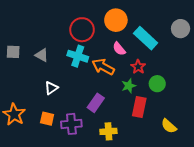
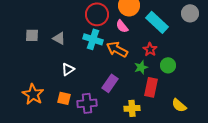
pink semicircle: (119, 49) -> (122, 26), moved
yellow cross: (108, 131) -> (132, 108), moved

